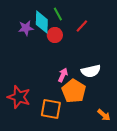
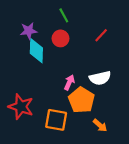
cyan diamond: (42, 22) -> (36, 51), moved
red line: (82, 26) -> (101, 35), moved
orange arrow: (104, 115) -> (100, 125), moved

